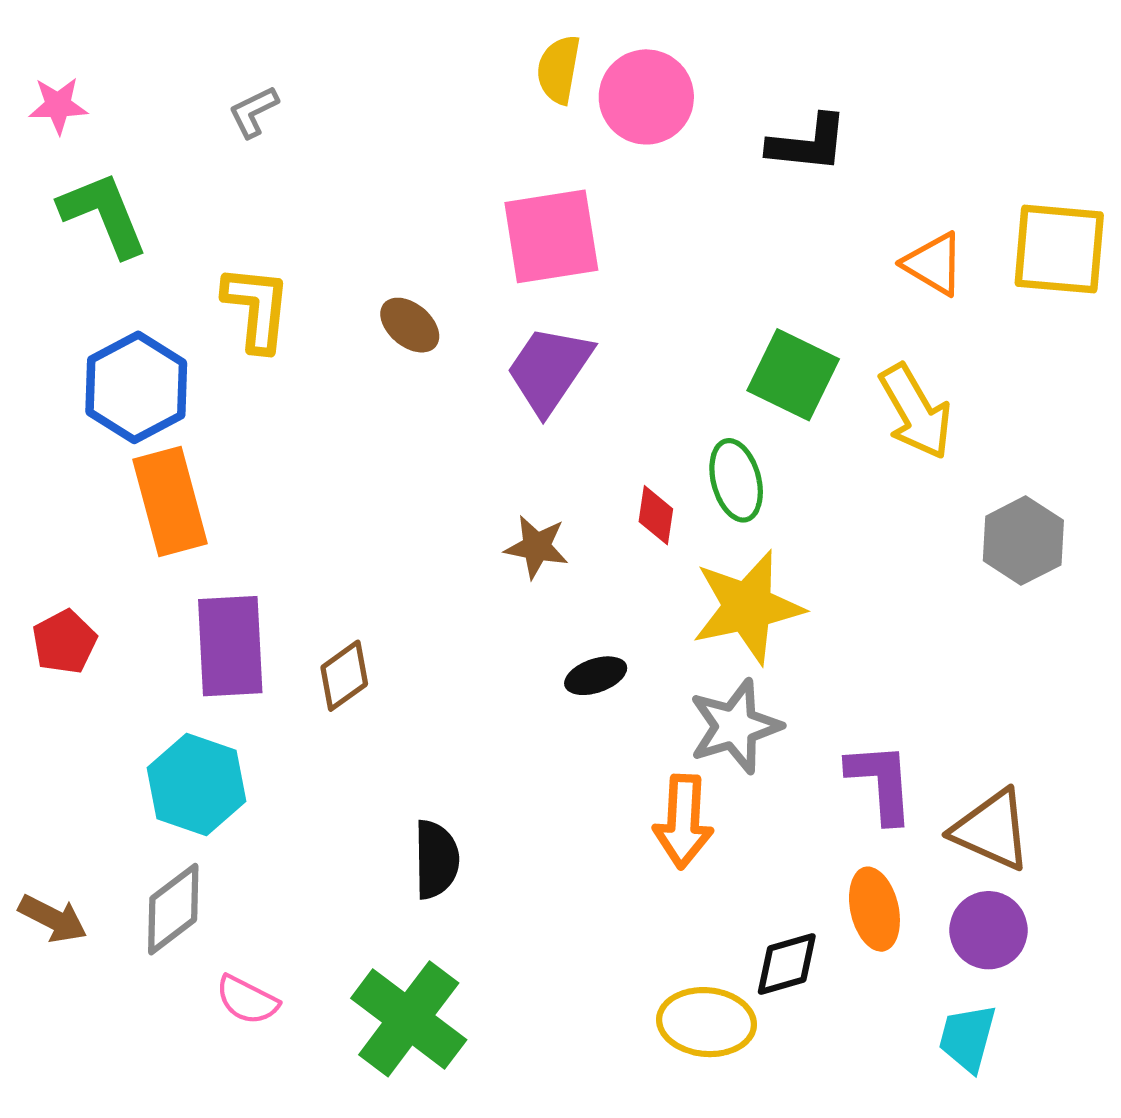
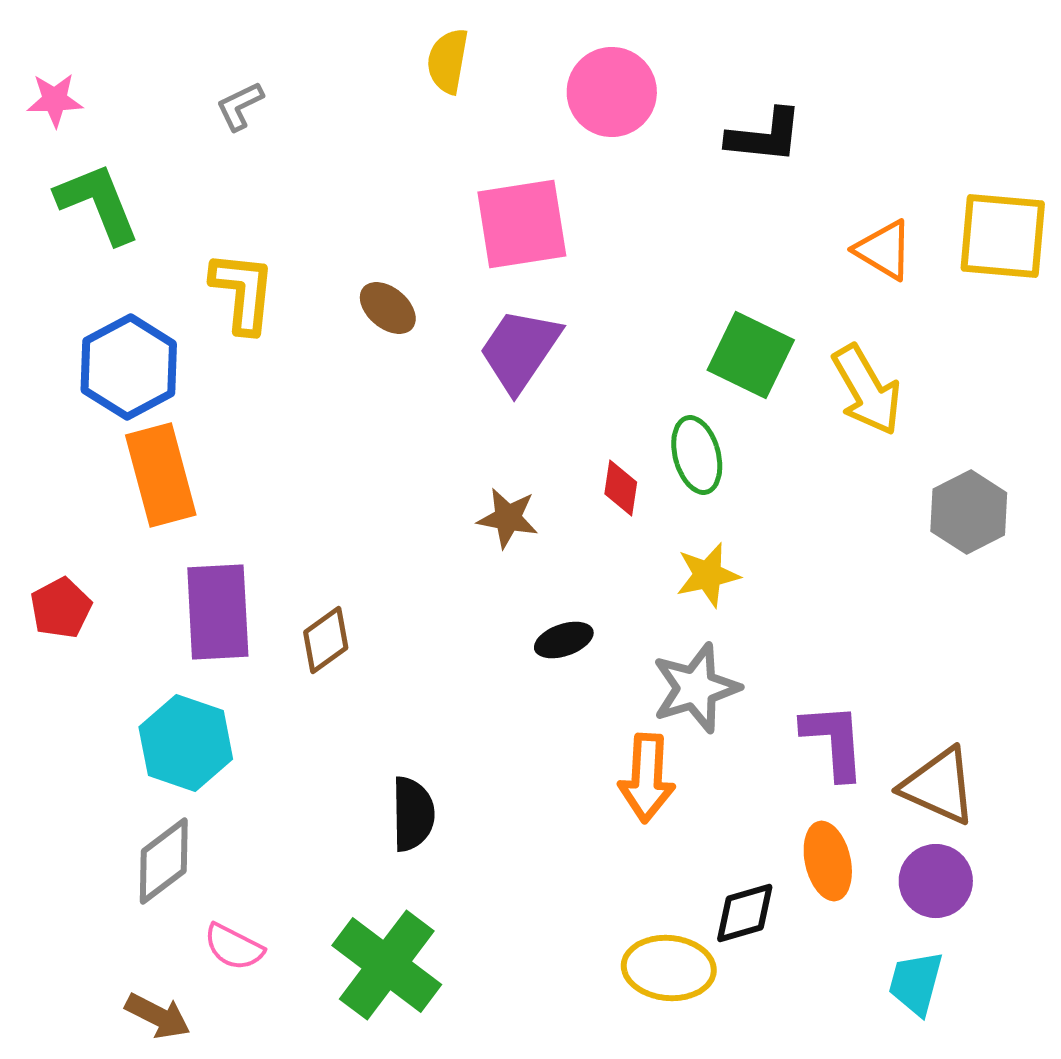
yellow semicircle: (559, 69) -> (448, 61), moved
yellow star: (748, 607) -> (708, 575), size x0.6
brown arrow: (53, 919) -> (158, 1016), moved

